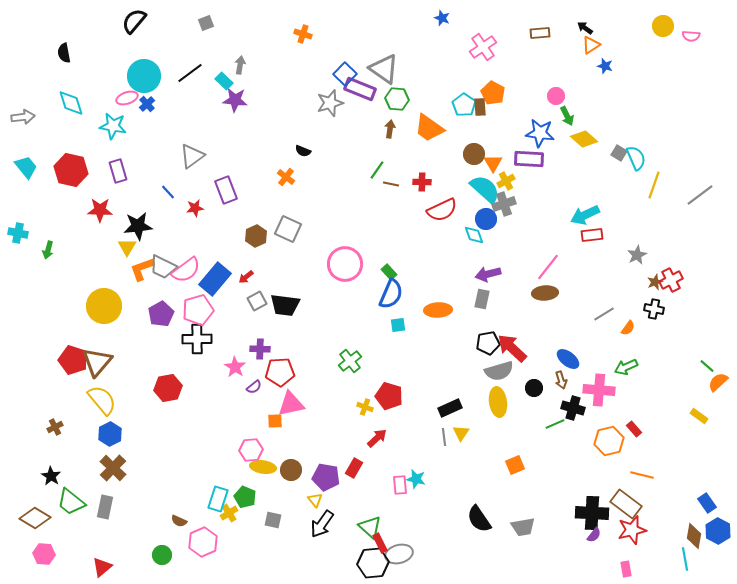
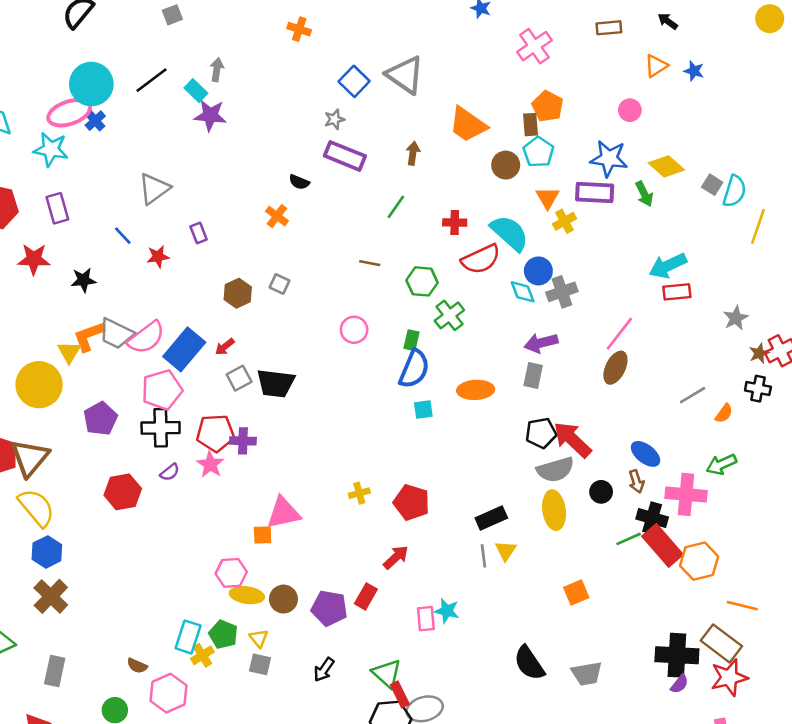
orange triangle: (591, 45) -> (656, 66), moved
purple rectangle: (360, 89) -> (345, 156), moved
pink ellipse: (127, 98) -> (69, 113), size x1.5
green hexagon: (397, 99) -> (422, 281), moved
gray star: (330, 103) -> (334, 119), size x0.6
cyan pentagon: (464, 105) -> (538, 152), moved
green arrow: (567, 116) -> (644, 194), moved
orange trapezoid: (429, 128) -> (468, 125), moved
brown circle: (474, 154) -> (506, 165), moved
cyan semicircle: (636, 158) -> (734, 191), turned 40
brown line: (391, 184) -> (370, 263), moved
cyan semicircle: (485, 189) -> (510, 233), moved
purple rectangle: (226, 190) -> (199, 233), size x0.6
gray cross: (504, 204) -> (562, 292), moved
black star: (138, 226) -> (83, 280), size x0.7
gray square: (288, 229) -> (280, 284), size x0.6
yellow triangle: (127, 247) -> (69, 352), moved
pink circle: (345, 264) -> (354, 330), size x0.6
green rectangle: (389, 272) -> (412, 340), turned 56
brown ellipse: (545, 293) -> (615, 368), turned -60
purple pentagon: (161, 314) -> (100, 419), moved
green cross: (350, 361) -> (449, 315), moved
red pentagon: (280, 372) -> (216, 433), moved
purple semicircle: (254, 387) -> (170, 472), moved
yellow cross: (365, 407) -> (359, 493), moved, turned -35
red rectangle: (634, 429) -> (663, 545), moved, size x2.0
yellow triangle: (315, 500) -> (259, 638), moved
gray rectangle: (105, 507) -> (55, 671), moved
black arrow: (322, 524) -> (324, 670), size x0.7

